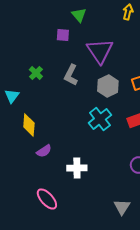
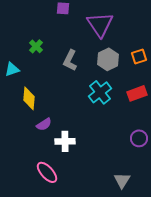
gray L-shape: (71, 75) -> (70, 60), moved
cyan triangle: (12, 96) -> (12, 69), turned 35
white cross: (77, 168) -> (65, 141), moved

